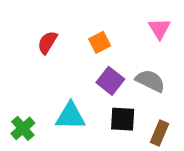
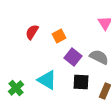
orange square: (100, 42) -> (59, 36), moved
cyan triangle: (70, 116) -> (47, 80), turned 30

